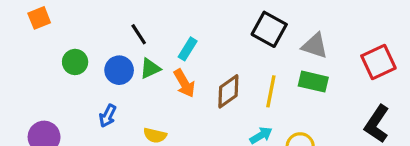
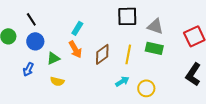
black square: (269, 29) -> (127, 16), turned -30
black line: (139, 34) -> (31, 19), moved
green triangle: (150, 69) -> (53, 58), moved

